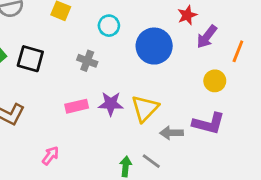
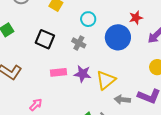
red star: (187, 15) -> (136, 18), moved
black square: (30, 59) -> (45, 39), moved
gray cross: (87, 61) -> (79, 43), moved

